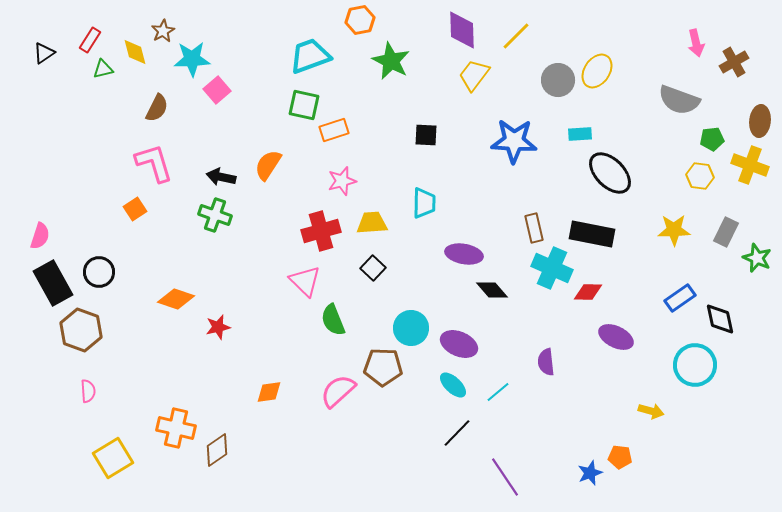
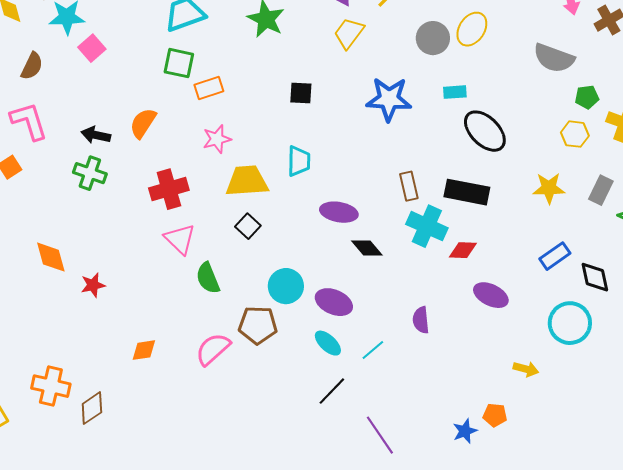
yellow trapezoid: (372, 223) -> (247, 181), size x1.4
red cross: (321, 231) -> (169, 189), moved
orange diamond: (176, 299) -> (51, 257), turned 57

